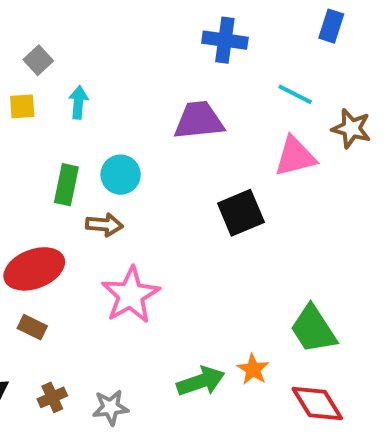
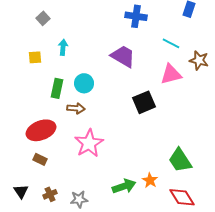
gray square: (38, 60) -> (43, 18), moved
yellow square: (22, 106) -> (35, 57), moved
purple trapezoid: (199, 120) -> (123, 56), turned 36

